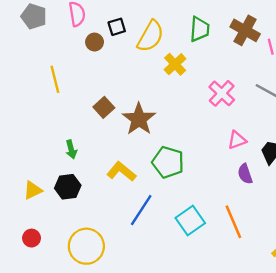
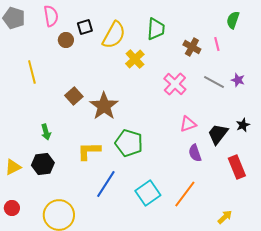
brown cross: (245, 30) -> (192, 47), moved, size x0.7
yellow L-shape: (121, 172) -> (89, 151), turned -40
orange line: (233, 222) -> (185, 194), turned 60

